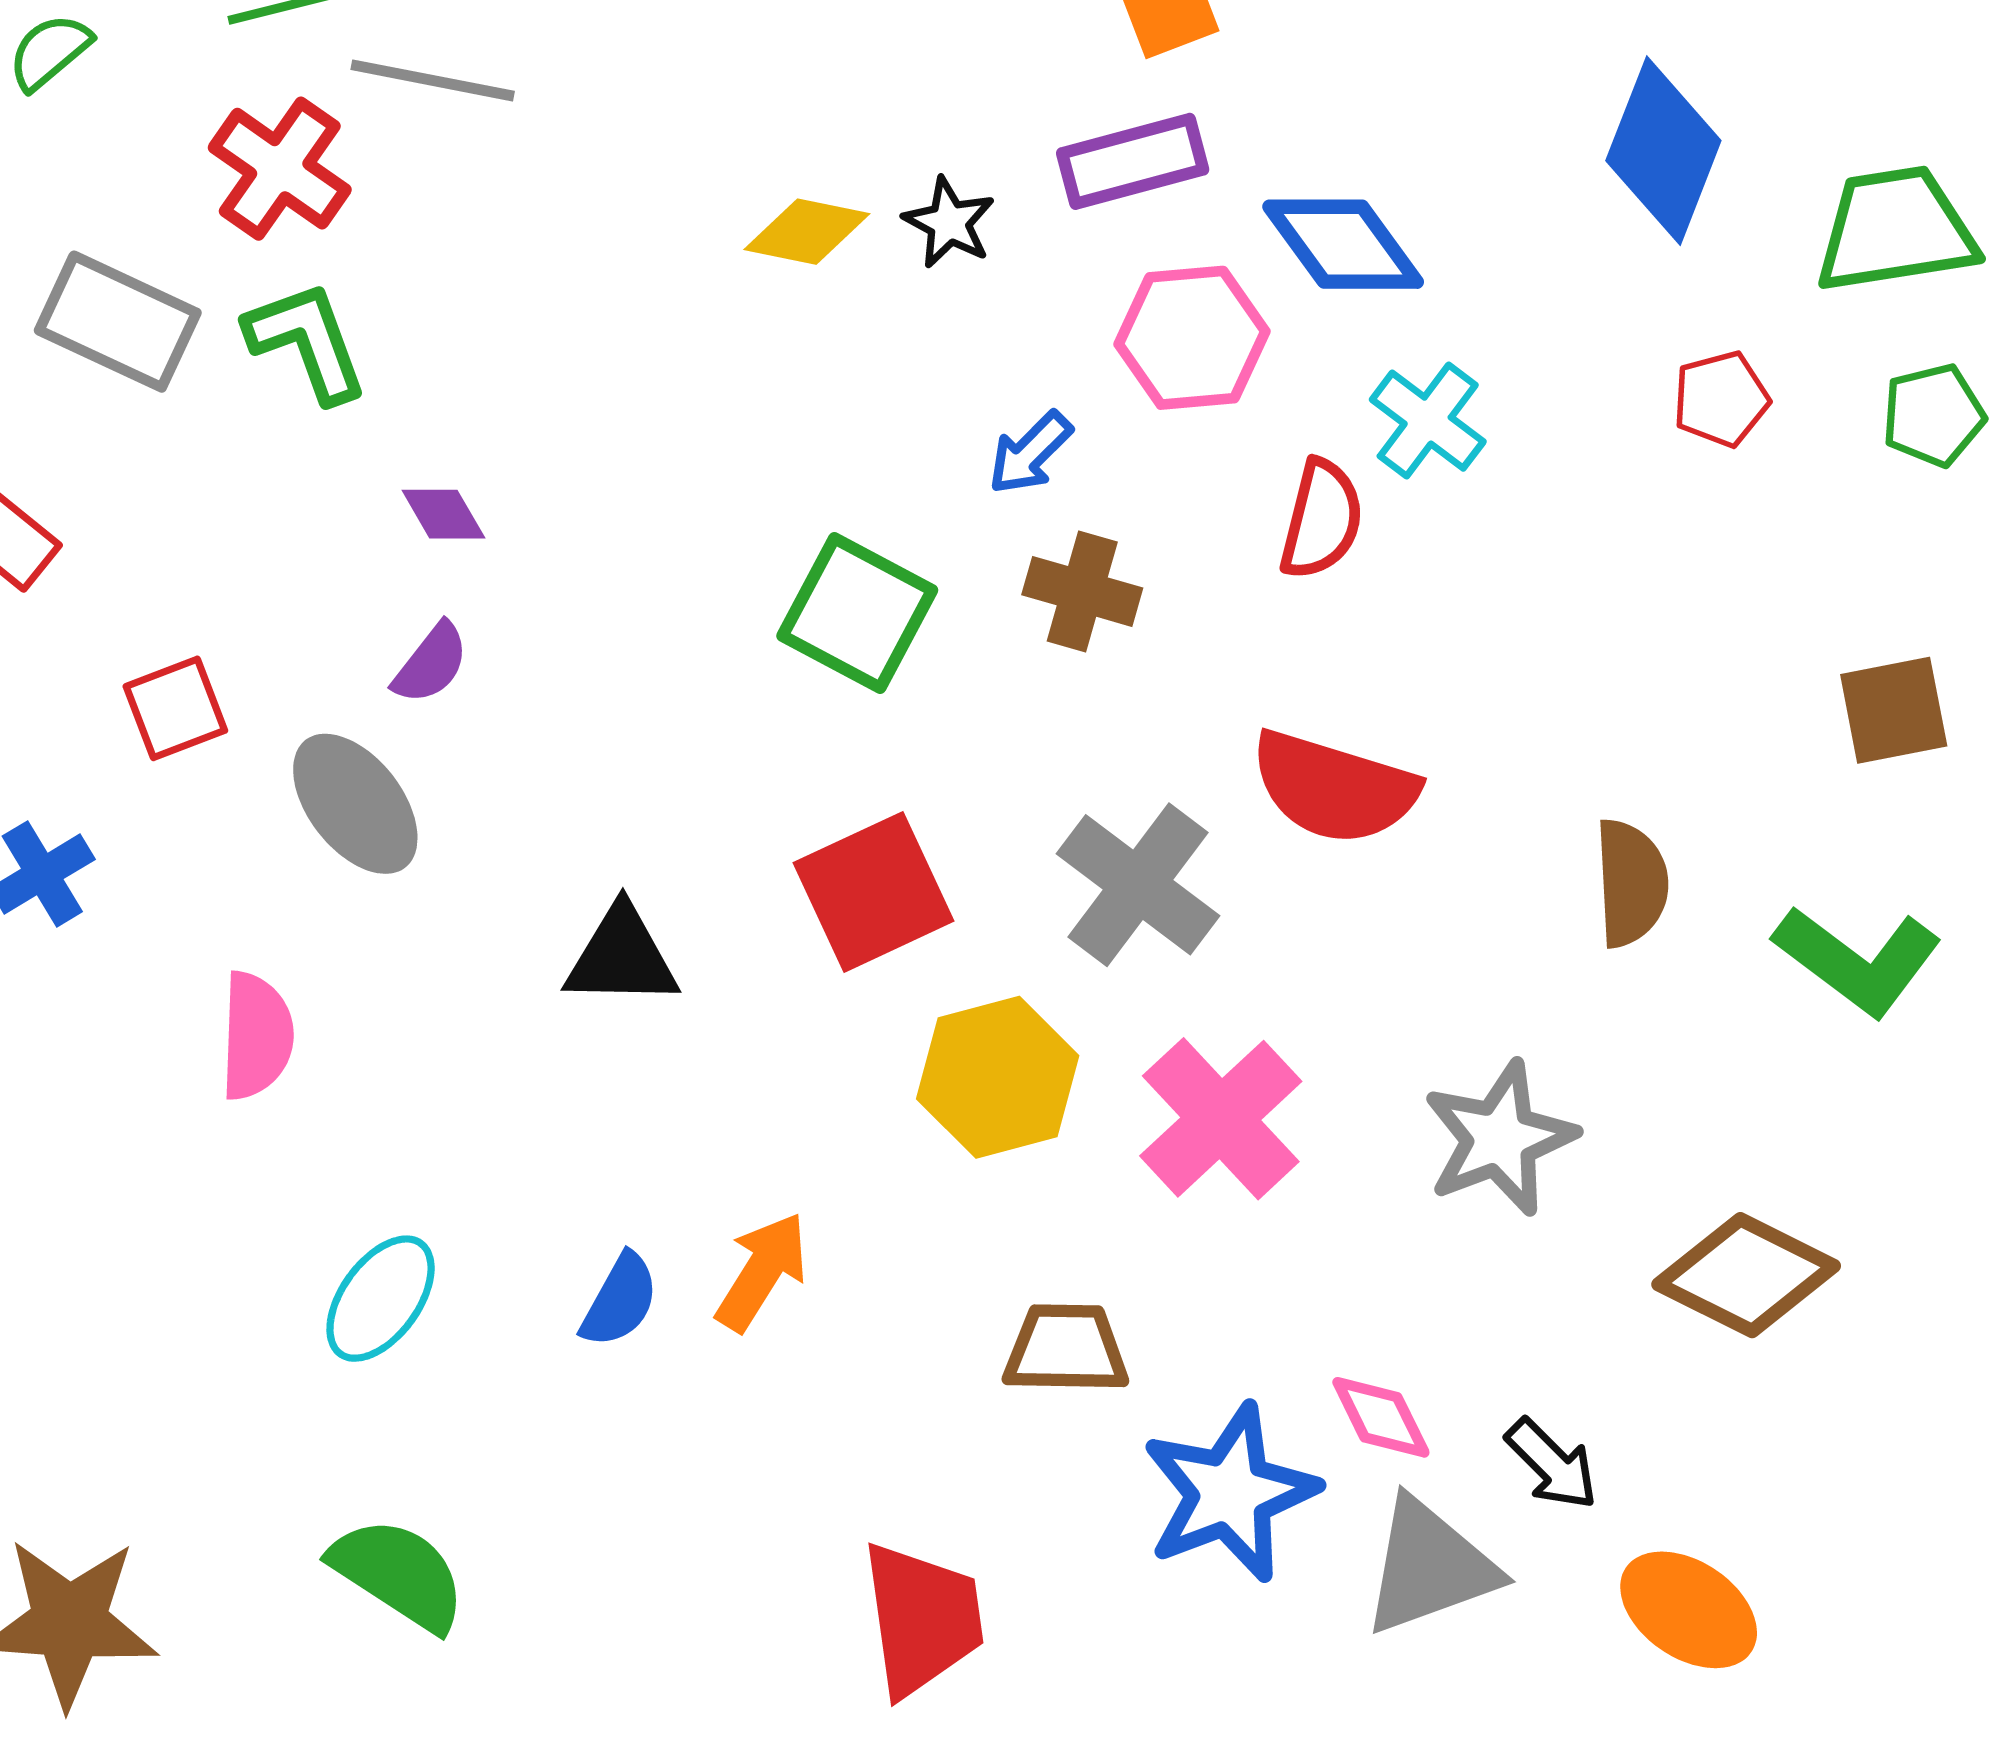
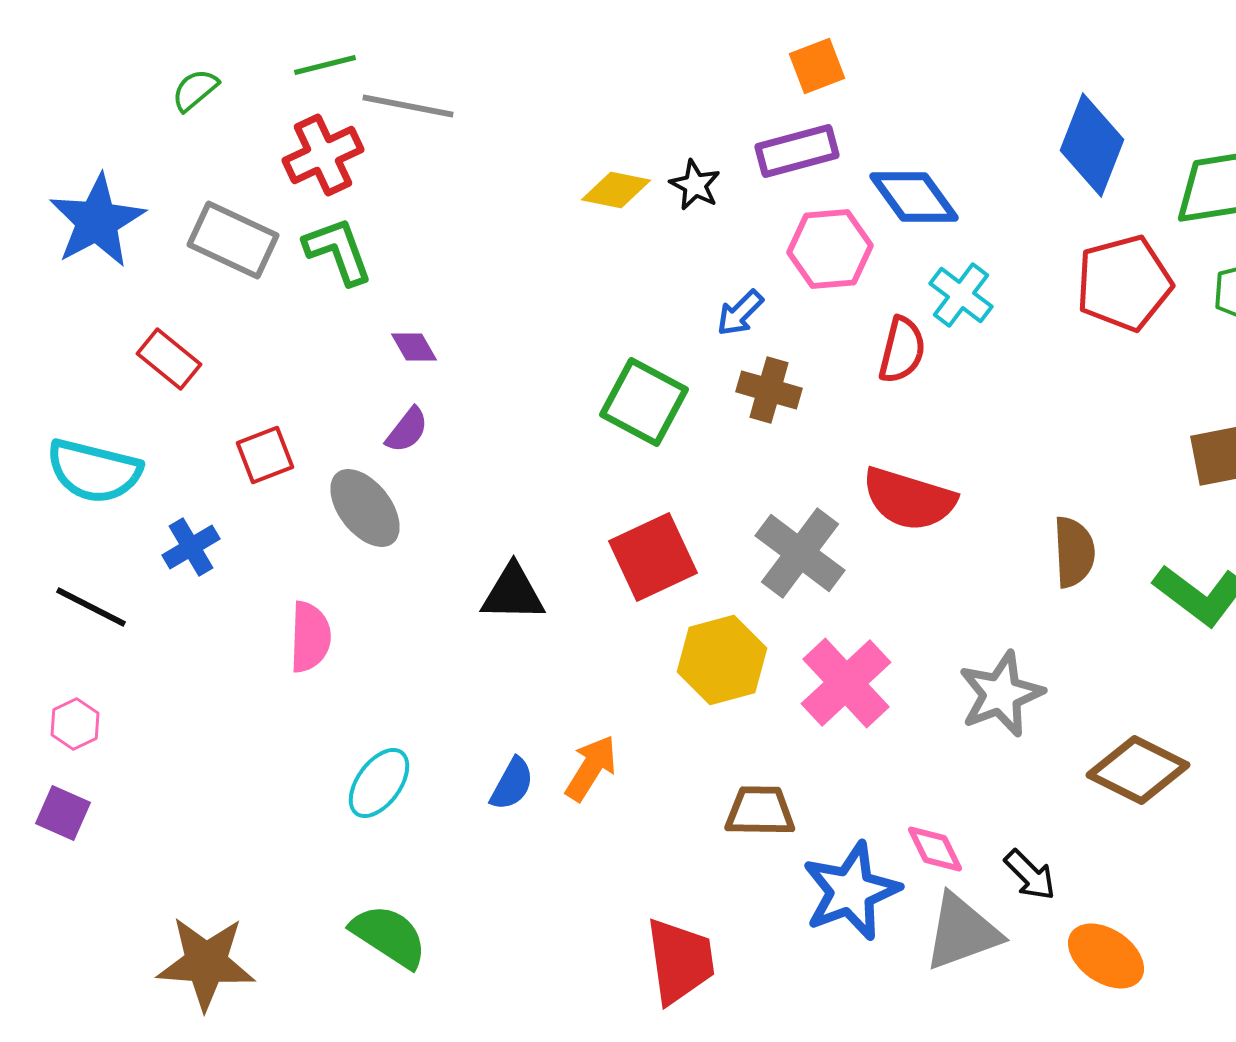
red cross: (280, 169) -> (323, 155), turned 30
red pentagon: (1721, 399) -> (1124, 283), size x1.8

